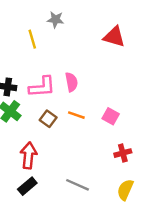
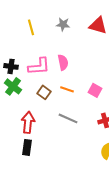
gray star: (56, 20) -> (63, 24), moved
gray line: (78, 185) -> (68, 118), moved
black rectangle: (27, 186) -> (27, 147), turned -42

